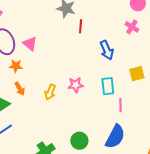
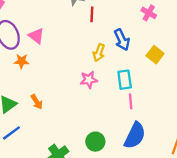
yellow square: (137, 74) -> (155, 55), moved, turned -35
orange arrow: (20, 89) -> (37, 102), moved
yellow arrow: (50, 92) -> (99, 53), moved
pink line: (121, 105) -> (131, 101), moved

